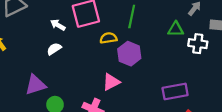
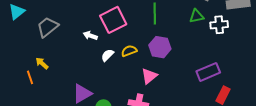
yellow semicircle: (108, 38) -> (129, 51), moved
white semicircle: (54, 49) -> (107, 55), moved

